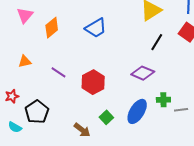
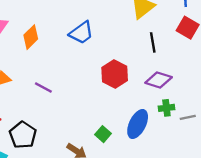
black line: (157, 42) -> (153, 42), turned -36
purple diamond: (143, 73) -> (159, 80), moved
red hexagon: (93, 82) -> (115, 74), moved

